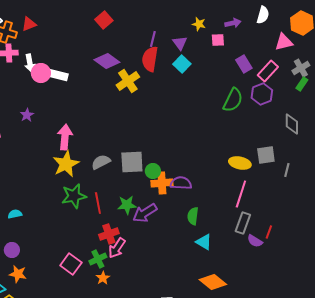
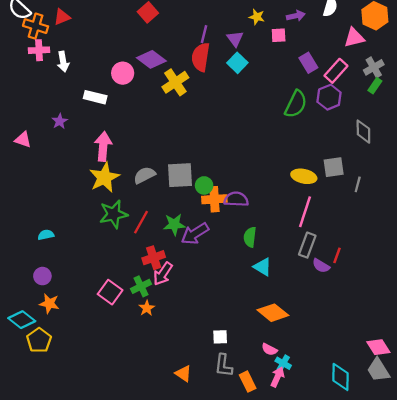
pink circle: (41, 73) -> (123, 73), moved
white rectangle: (58, 75) -> (95, 97), moved
red line: (98, 203) -> (141, 222), turned 40

